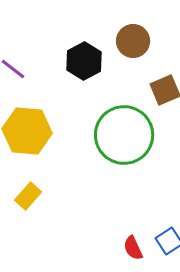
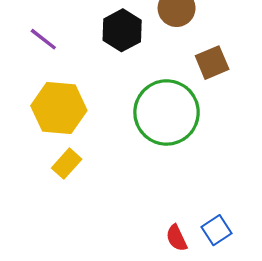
yellow rectangle: (28, 196) -> (67, 164), moved

